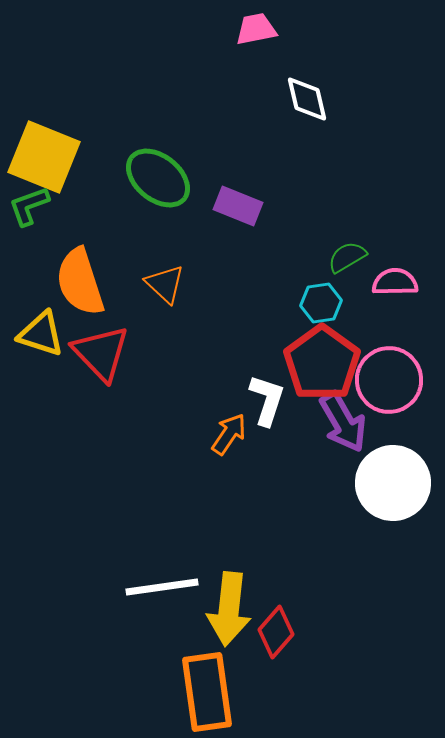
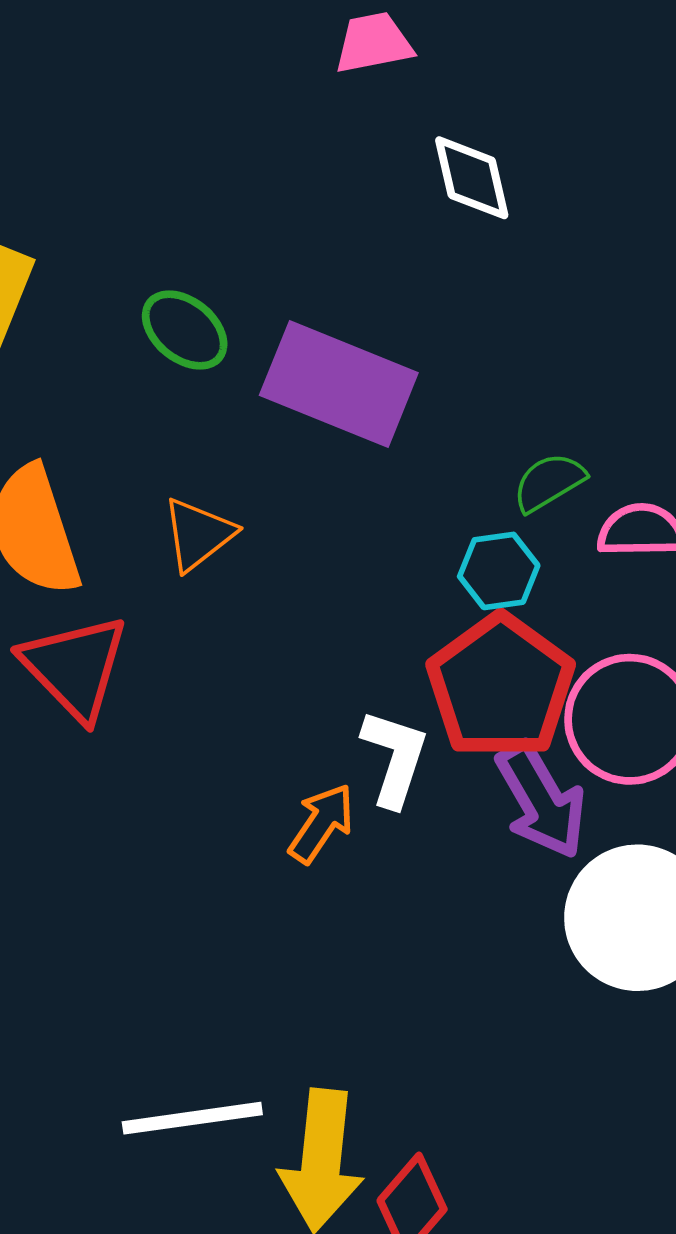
green ellipse: (158, 178) -> (185, 330), size x0.7
purple rectangle: (238, 206) -> (339, 384), size x1.6
orange triangle: (165, 284) -> (198, 534), turned 39

